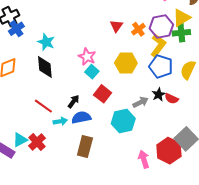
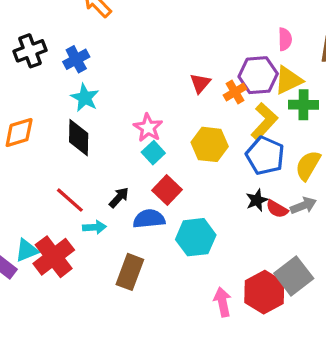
yellow triangle: (182, 18) -> (288, 80), moved
purple hexagon: (161, 26) -> (258, 75), moved
blue cross: (16, 29) -> (76, 59), moved
gray arrow: (140, 102) -> (303, 206), moved
blue semicircle: (81, 118) -> (149, 219), moved
red cross: (37, 142) -> (54, 257), size x1.4

